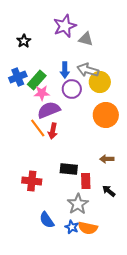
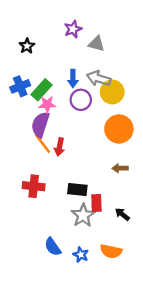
purple star: (65, 26) -> (73, 29), size x0.7
purple semicircle: (49, 110) -> (40, 124), moved, turned -50
brown arrow: (107, 159) -> (120, 168), moved
red cross: (32, 181) -> (34, 186), moved
gray star: (78, 204) -> (83, 215), moved
orange semicircle: (88, 228) -> (111, 251), moved

